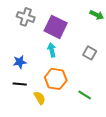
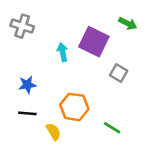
gray cross: (26, 17) -> (22, 26), moved
purple square: (56, 27) -> (94, 42), moved
cyan arrow: (52, 50) -> (63, 52), moved

